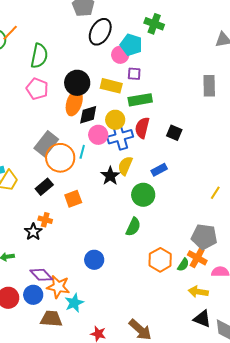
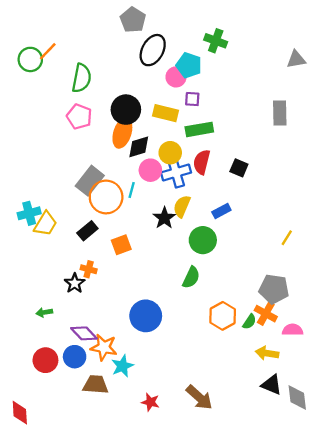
blue circle: (94, 260) -> (146, 316), size x1.4

